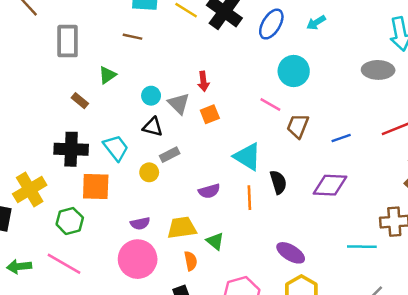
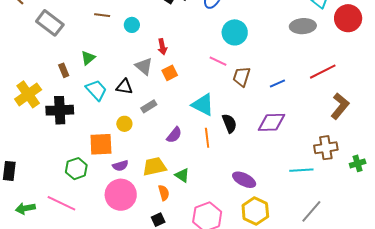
gray rectangle: (68, 41) -> (50, 23), turned -48
green triangle: (107, 75) -> (88, 58), moved
cyan circle: (151, 96) -> (132, 25), moved
brown rectangle: (80, 101) -> (64, 70), turned 32
cyan trapezoid: (116, 148) -> (96, 90), moved
gray rectangle: (170, 155) -> (149, 106), moved
orange square: (96, 187) -> (101, 144), moved
yellow cross: (30, 189) -> (28, 94), moved
purple semicircle: (209, 191) -> (174, 135), turned -30
green hexagon: (70, 221) -> (76, 169), moved

